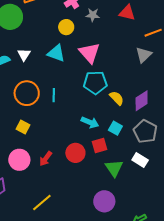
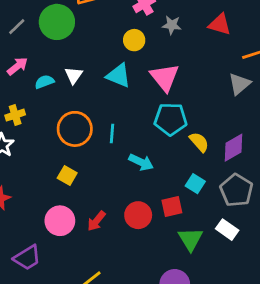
cyan arrow: (90, 122) -> (141, 162), moved

